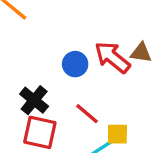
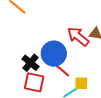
blue circle: (75, 64) -> (54, 54), moved, size x1.6

